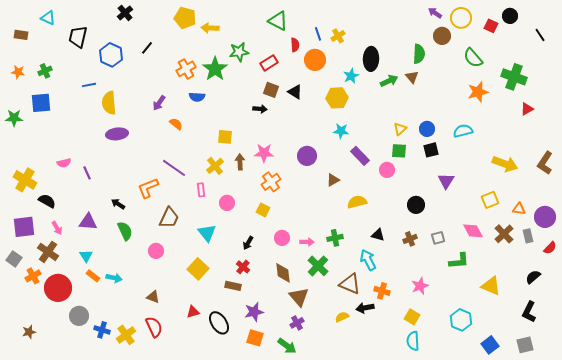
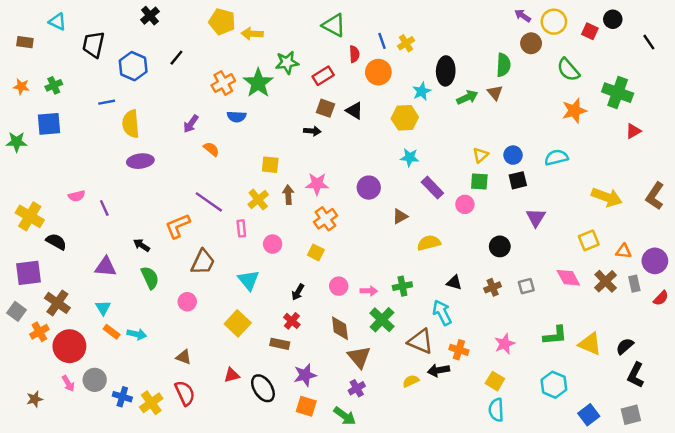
pink arrow: (57, 228) -> (68, 383), moved
green L-shape: (459, 261) -> (555, 335), moved
black semicircle: (533, 277) -> (625, 346), moved

